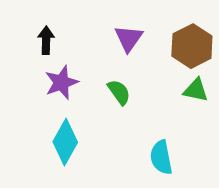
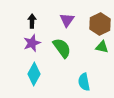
black arrow: (46, 40) -> (32, 21), moved
green semicircle: (119, 92) -> (62, 48), size x1.5

